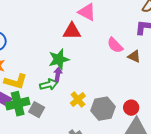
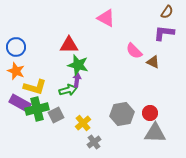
red triangle: (72, 31) -> (69, 45), moved
green star: (59, 59) -> (78, 65), turned 30
yellow cross: (78, 100) -> (83, 123), moved
gray square: (37, 110) -> (56, 115), turned 35

